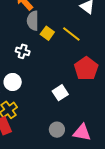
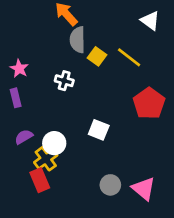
white circle: (13, 82) -> (54, 143), moved
white square: (60, 93) -> (99, 130), moved, turned -35
pink triangle: (82, 132) -> (144, 189), turned 30

